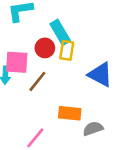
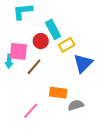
yellow rectangle: (67, 50) -> (67, 45), moved, turned 49
blue triangle: (100, 75) -> (83, 63), turned 45

